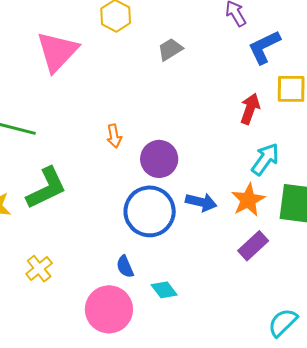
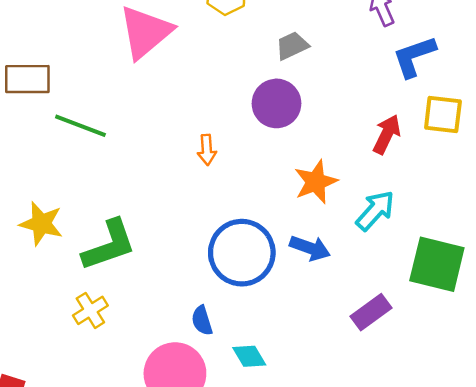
purple circle: (159, 159) -> (276, 103), moved
cyan arrow: (265, 159) -> (375, 211), moved
green L-shape: (46, 188) -> (109, 245), moved
orange star: (248, 200) -> (316, 182), moved

